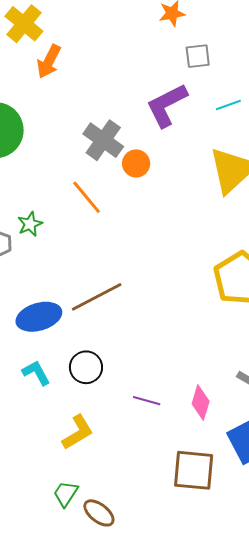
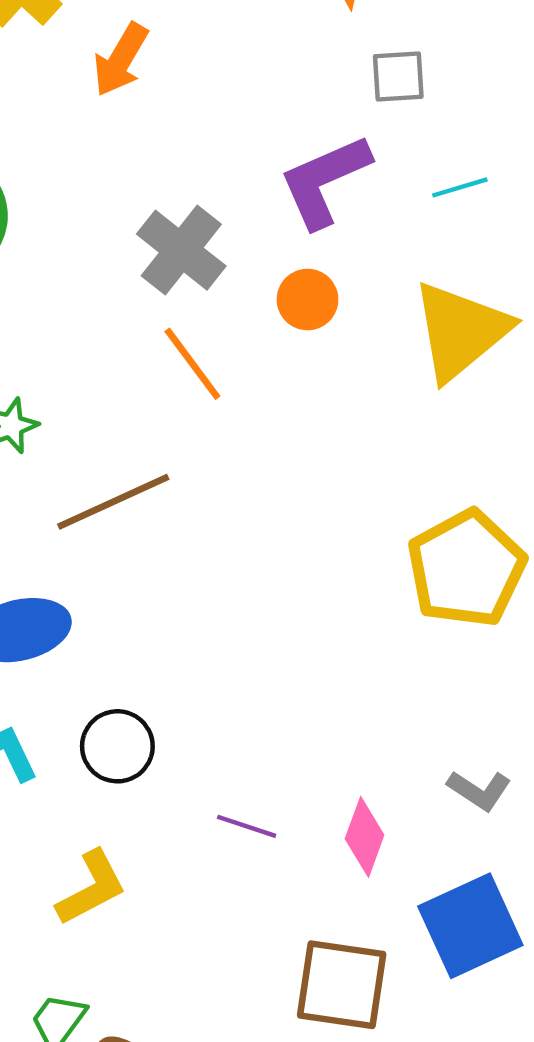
orange arrow: (49, 61) -> (121, 60), moved
orange circle: (136, 163) -> (307, 300), moved
orange line: (87, 197) -> (192, 364), moved
brown line: (97, 297) -> (113, 502), moved

